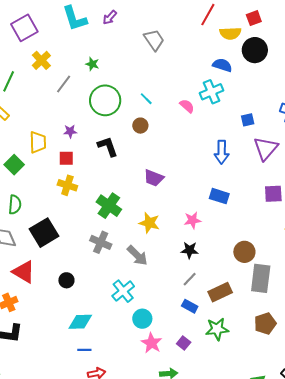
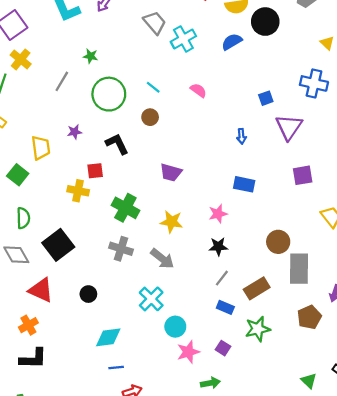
yellow cross: (41, 60) -> (21, 59), moved
blue semicircle: (222, 65) -> (232, 42), turned -42
cyan cross: (211, 92) -> (183, 39), moved
blue arrow: (222, 152) -> (241, 136), size x0.6
red square: (66, 158) -> (95, 171), moved
pink star: (152, 343) -> (188, 352), turned 30

